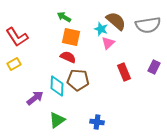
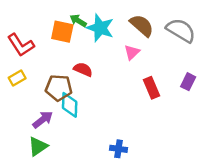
gray semicircle: (148, 25) -> (181, 30), turned -140
cyan star: (101, 29) -> (100, 28), moved, size x1.6
orange square: (71, 37) -> (62, 32), moved
brown pentagon: (78, 80) -> (59, 88), moved
green triangle: (57, 120) -> (38, 146), moved

